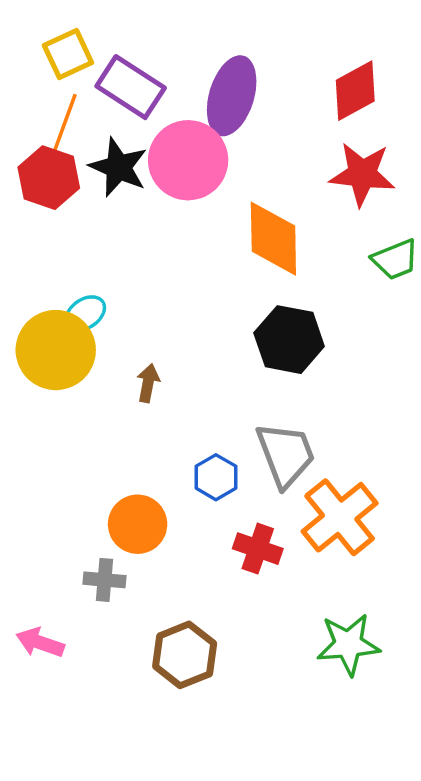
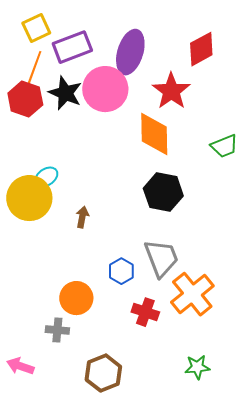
purple rectangle: (131, 87) -> (72, 47), turned -54
red star: (362, 174) -> (171, 91), moved, turned 30
green star: (348, 644) -> (197, 367), size x0.7

